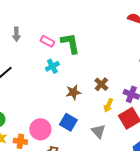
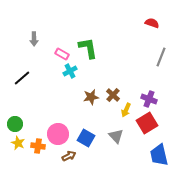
pink rectangle: (47, 41) -> (62, 54), moved
brown cross: (101, 84) -> (113, 95), moved
blue square: (68, 122) -> (86, 138), moved

